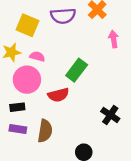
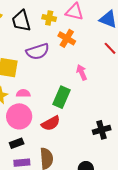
pink arrow: (114, 39) -> (82, 72), moved
black cross: (110, 115) -> (102, 130), turned -36

